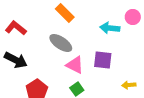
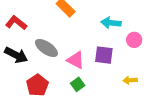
pink circle: (133, 17) -> (134, 40), moved
gray ellipse: (61, 43) -> (46, 48), moved

